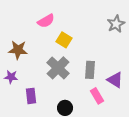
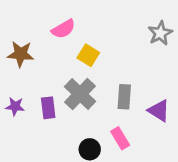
brown star: (18, 50) -> (21, 54), moved
purple rectangle: (31, 96) -> (48, 108), moved
pink rectangle: (97, 96) -> (120, 138), moved

